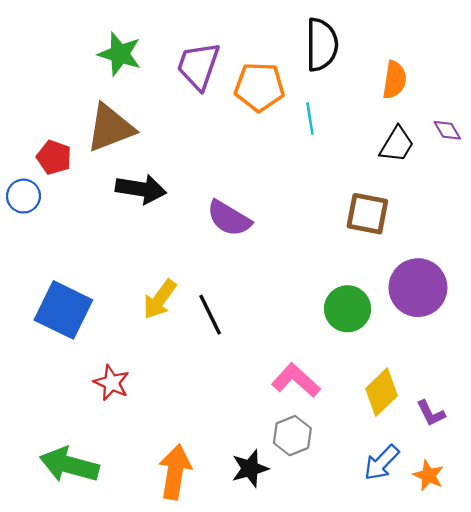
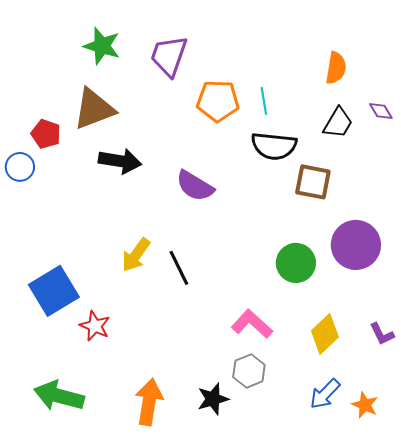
black semicircle: (322, 45) -> (274, 146), moved, turned 96
orange pentagon: (259, 87) -> (218, 101), moved
blue square: (63, 310) -> (54, 291), moved, turned 33
purple L-shape: (431, 413) -> (382, 334), moved

